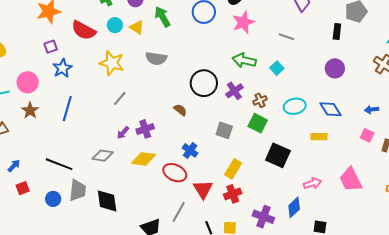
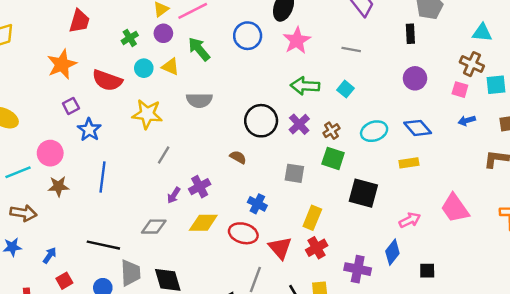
brown star: (30, 110) -> (58, 186), turned -30
pink square: (367, 135) -> (460, 90), moved

